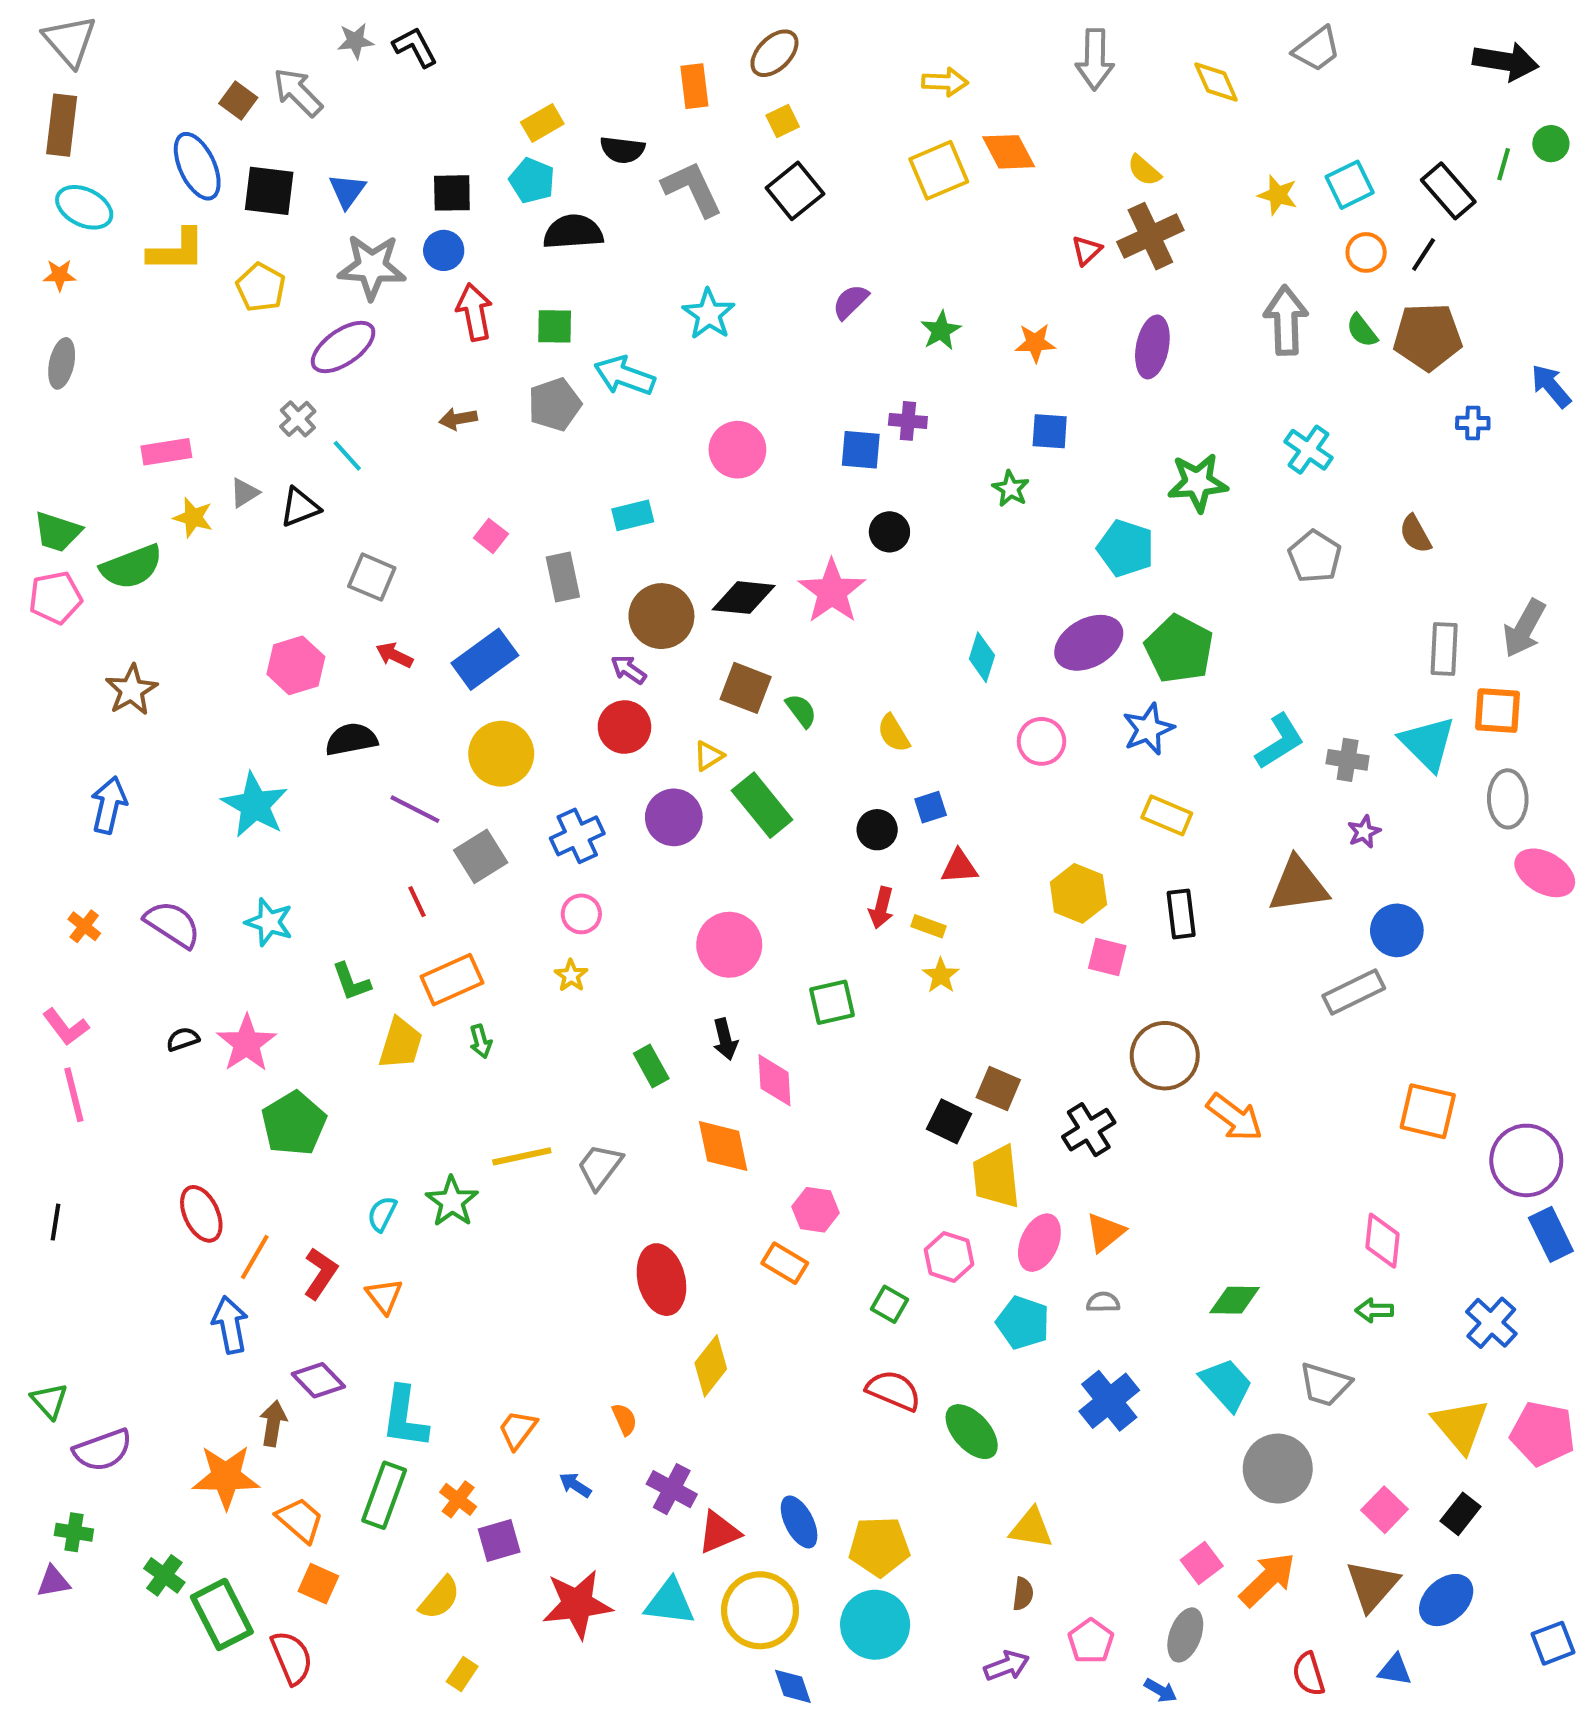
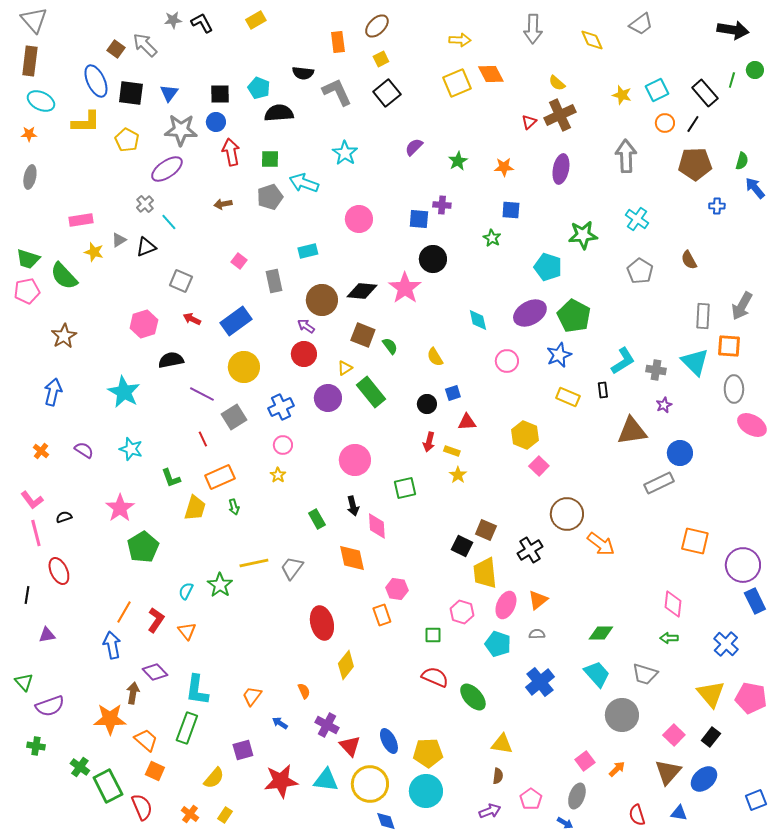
yellow rectangle: (542, 123) -> (256, 20), moved
green semicircle: (1362, 331) -> (742, 161), moved, turned -126
black circle: (889, 532) -> (433, 259), size x1.4
green semicircle: (131, 567) -> (64, 276), turned 68
cyan diamond: (982, 657) -> (478, 320), turned -30
black rectangle: (1181, 914) -> (603, 390), moved, size x0.7
purple semicircle: (173, 924) -> (84, 450), size x0.7
pink square: (1107, 957) -> (539, 466), turned 30
black semicircle: (183, 1039) -> (64, 517), moved
red ellipse: (201, 1214) -> (59, 571), moved
orange rectangle: (785, 1263) -> (382, 615), turned 40
green square: (889, 1304) -> (433, 635), turned -30
orange cross: (458, 1499) -> (190, 814), moved
red triangle: (719, 1532) -> (350, 746), turned -50
orange arrow: (1267, 1579) -> (617, 769), size x0.6
purple triangle: (53, 1582) -> (47, 635), moved

